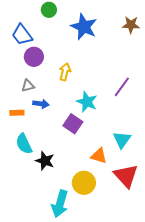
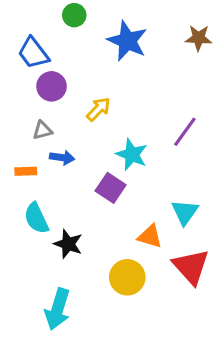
yellow arrow: (65, 72) -> (98, 109), turned 30
cyan arrow: (60, 204) -> (58, 309), moved

